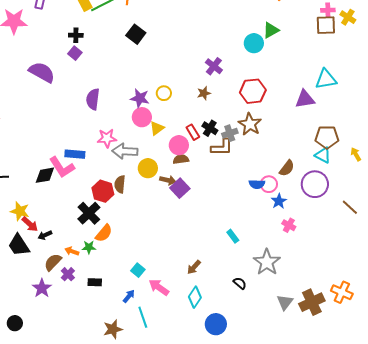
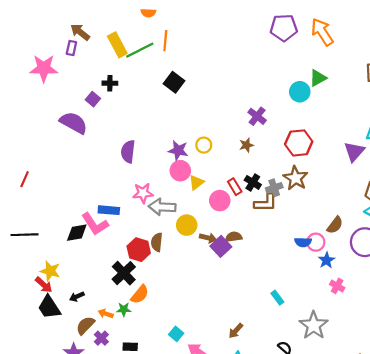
purple square: (75, 53) -> (93, 99), moved
purple triangle: (305, 99) -> (354, 151), turned -40
brown semicircle: (181, 159) -> (234, 237), moved
red arrow: (30, 224) -> (44, 285), moved

